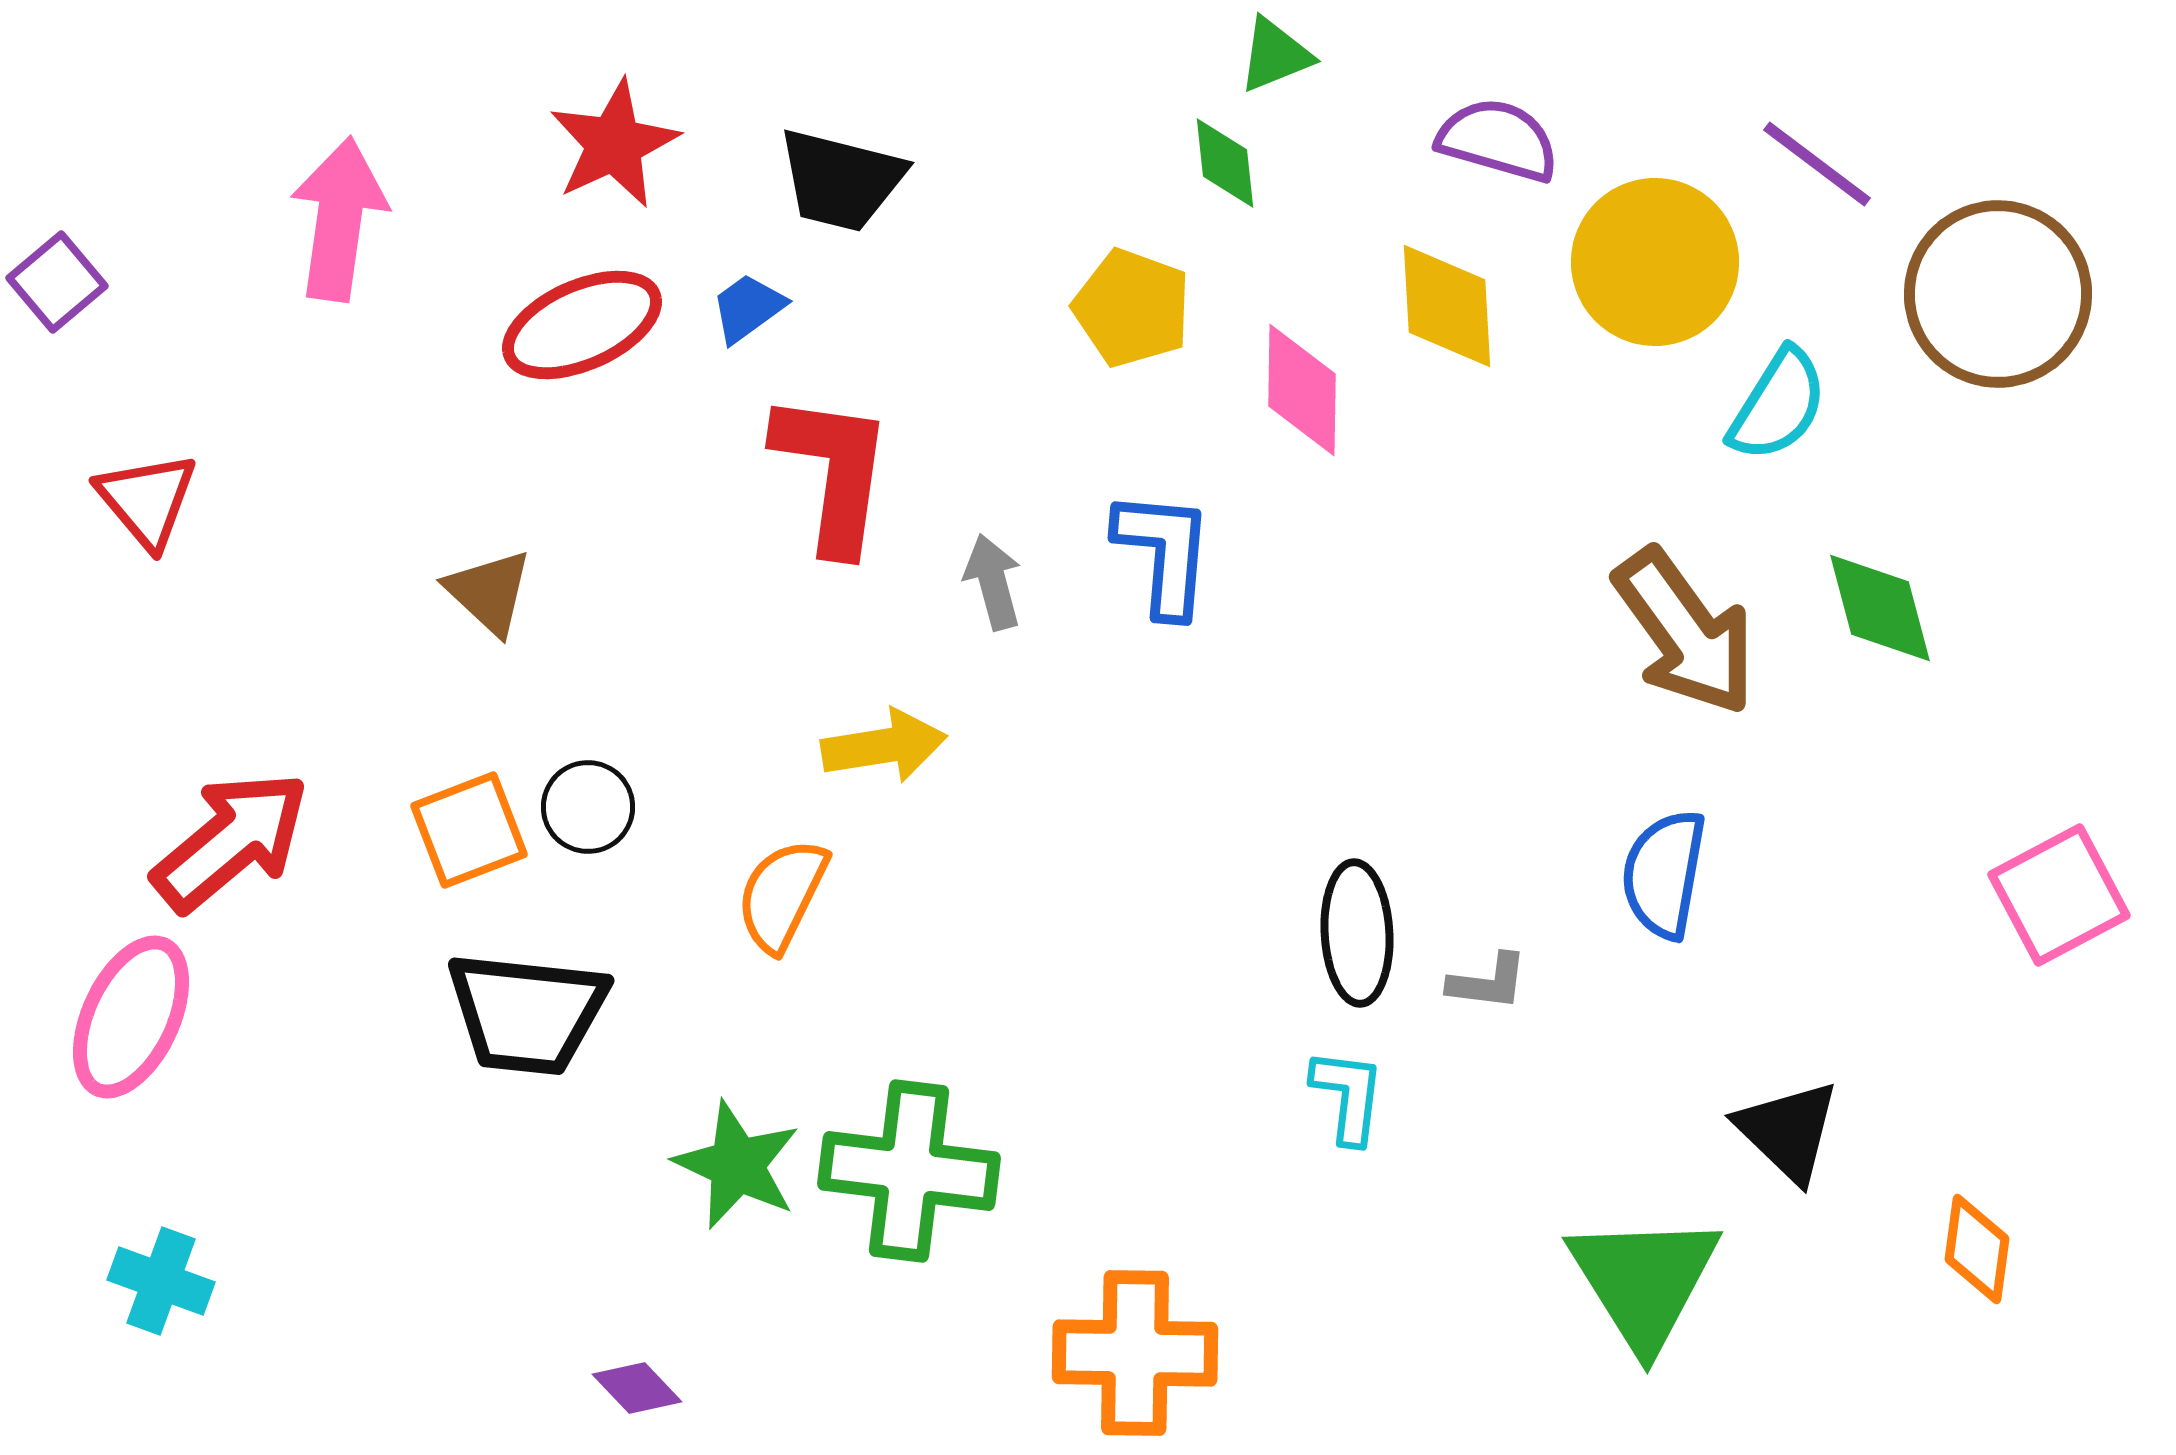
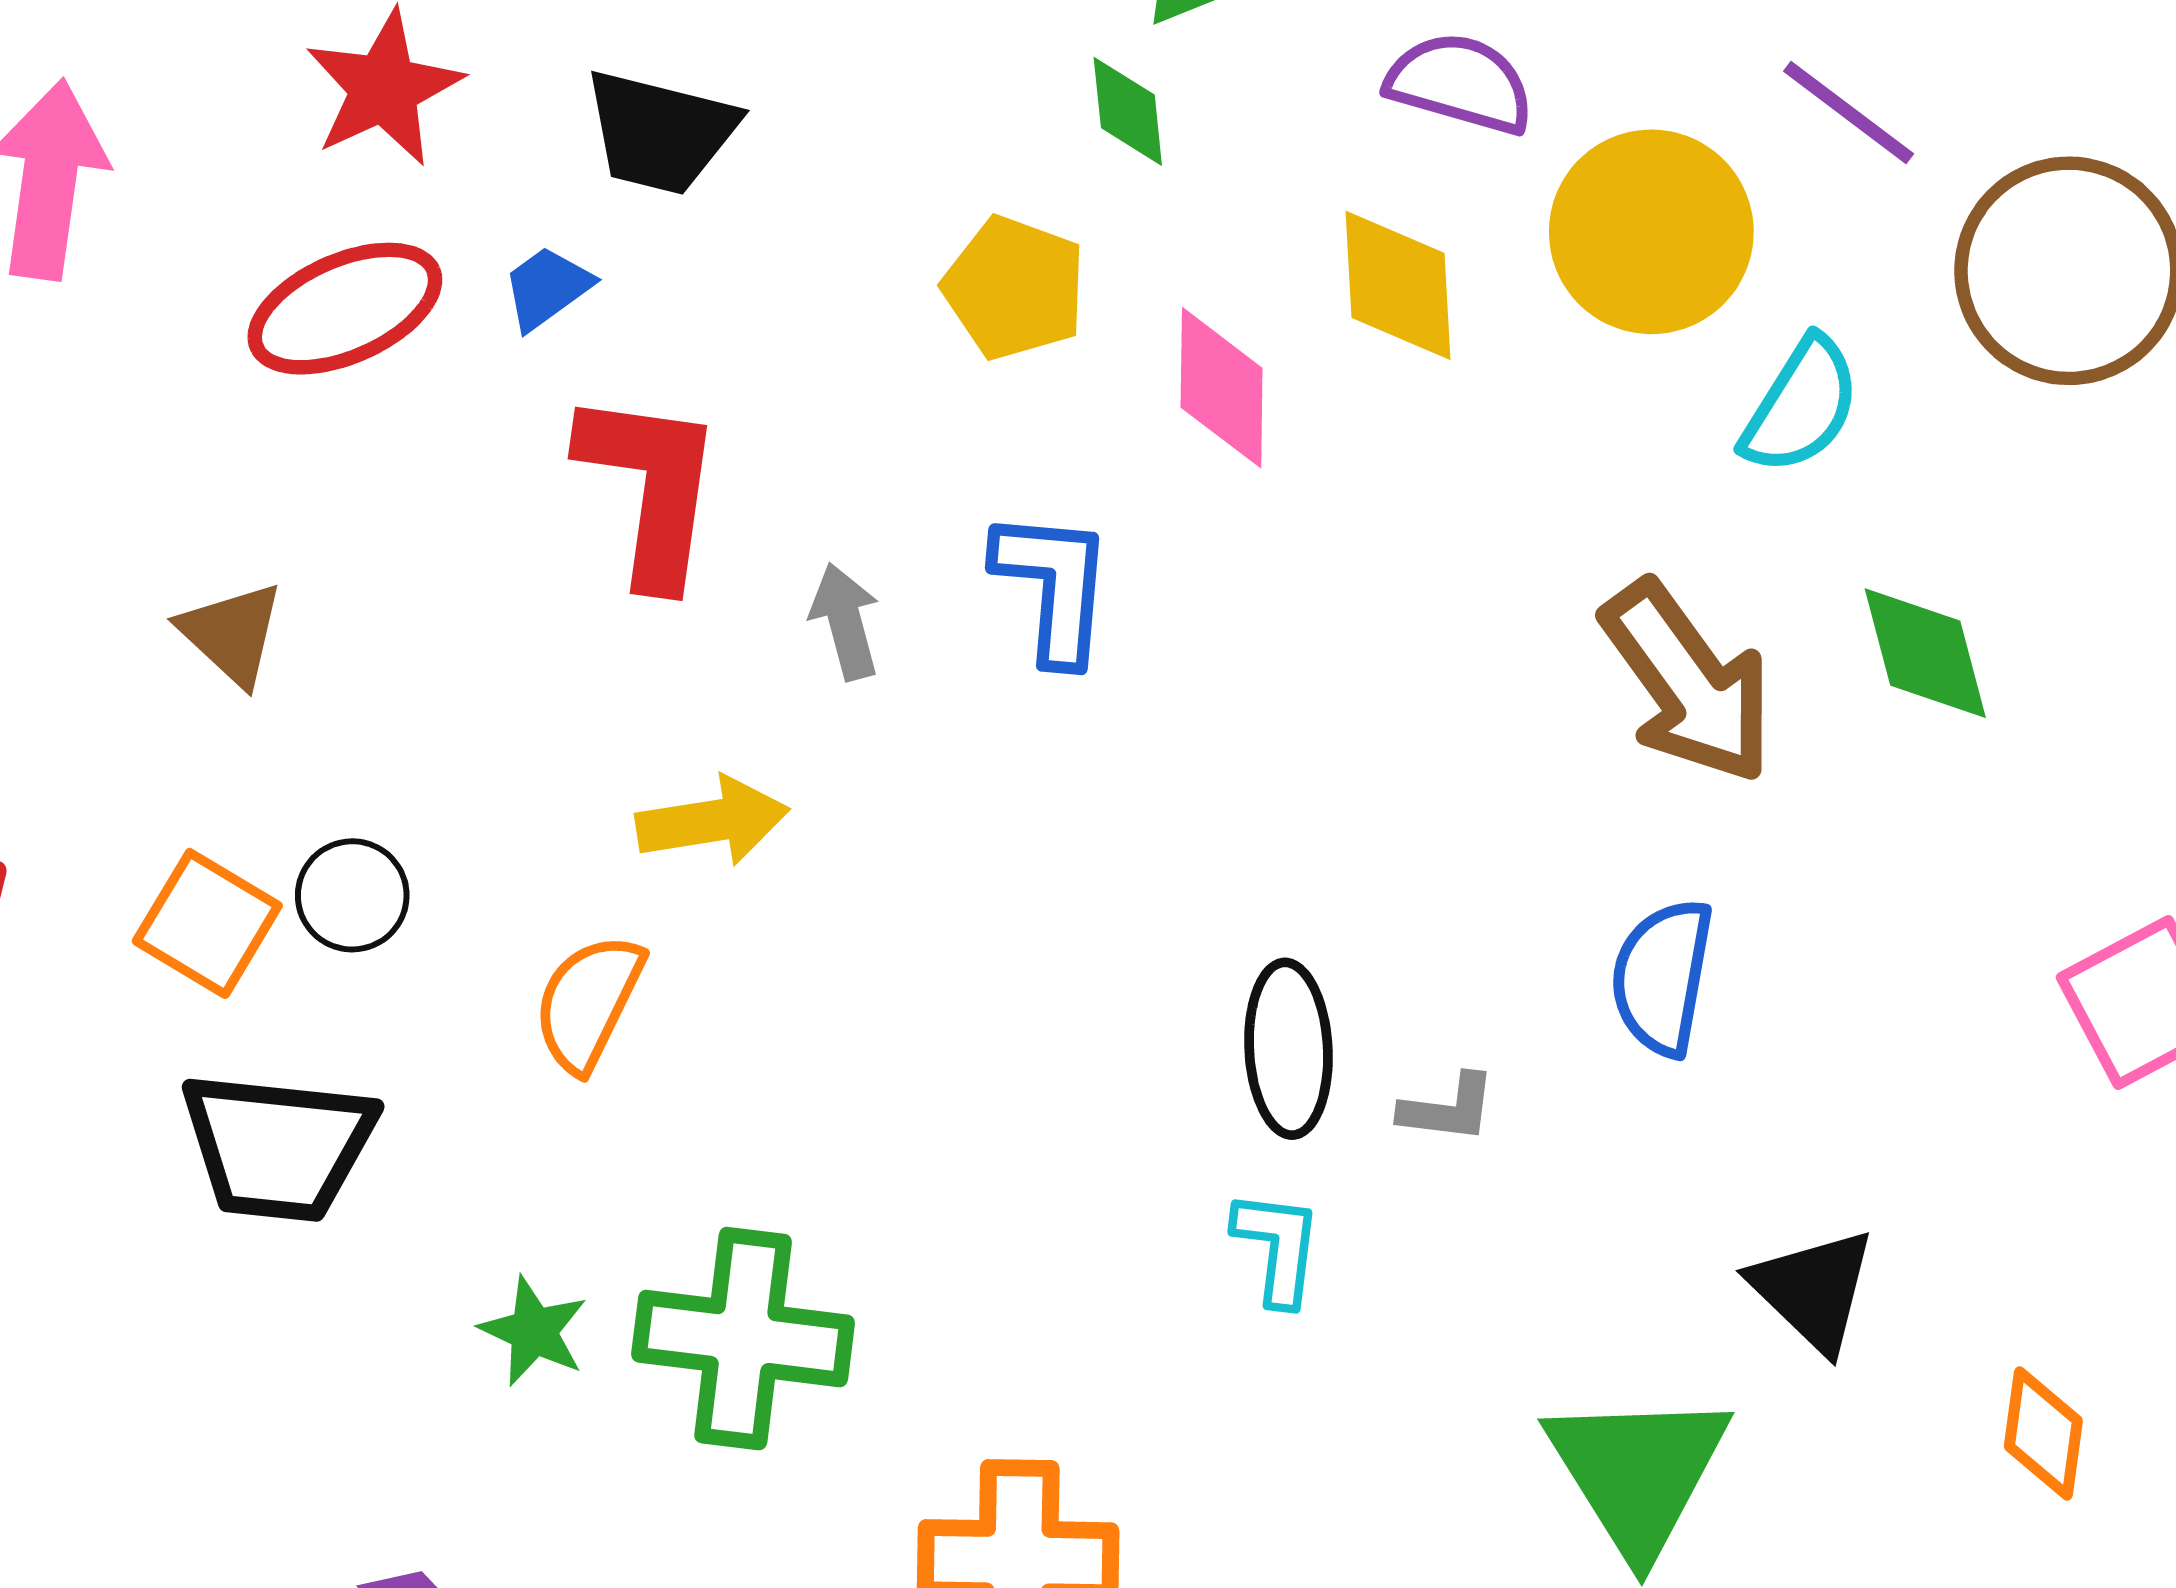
orange square: (469, 830) -> (207, 923), turned -38
green star: (737, 1165) -> (534, 1331), size x0.7

